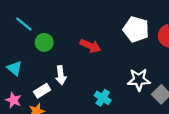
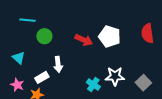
cyan line: (24, 24) -> (28, 20), turned -35
white pentagon: (136, 29) -> (110, 36), moved
white star: (139, 80) -> (115, 76), moved

